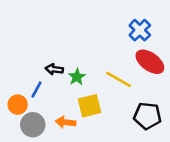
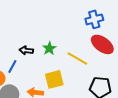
blue cross: (140, 30) -> (94, 19), turned 30
green star: (77, 77) -> (49, 48), moved

